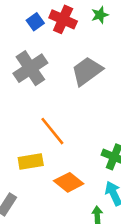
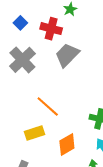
red cross: (63, 19) -> (51, 29), moved
orange diamond: (69, 182) -> (67, 145), turned -60

